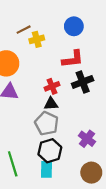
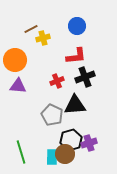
black triangle: (51, 104) -> (75, 105), moved, size x1.6
purple cross: (87, 139) -> (89, 143), moved, turned 35
black hexagon: (50, 151) -> (71, 140), moved
brown circle: (91, 173) -> (65, 154), moved

